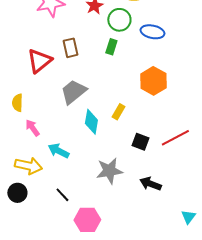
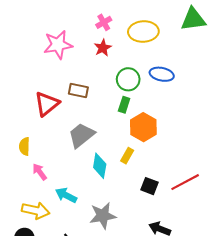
green circle: (119, 20) -> (128, 79), moved
green rectangle: (111, 47) -> (124, 105), moved
brown rectangle: (70, 48) -> (78, 91), turned -66
orange hexagon: (153, 81) -> (143, 127), moved
gray star: (109, 171) -> (103, 216), moved

